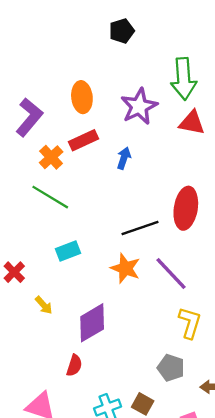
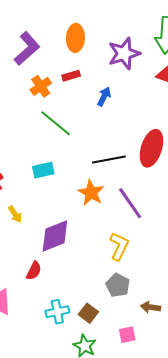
red rectangle: (83, 140) -> (71, 76), size x0.7
green line: (50, 197) -> (56, 123), moved
yellow L-shape: (190, 323) -> (119, 246), moved

